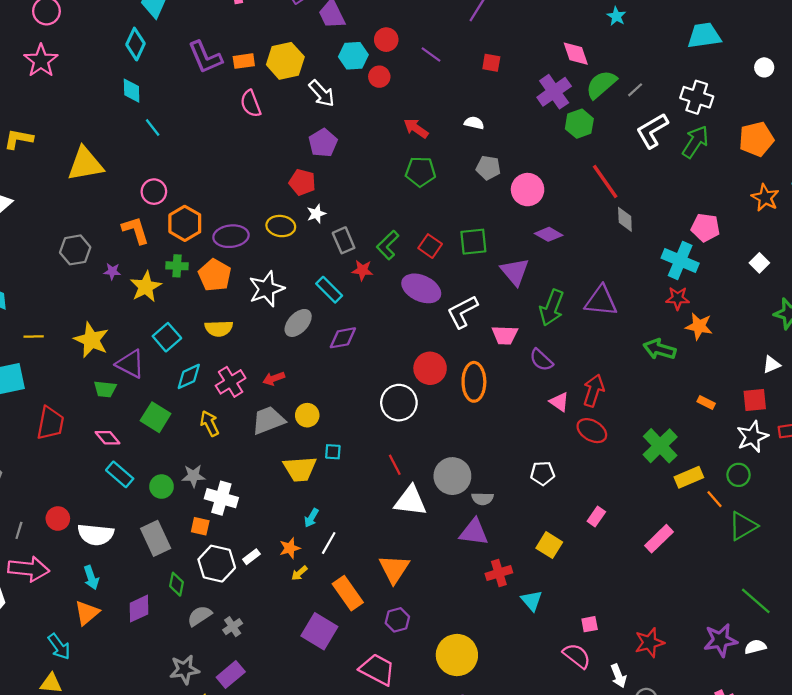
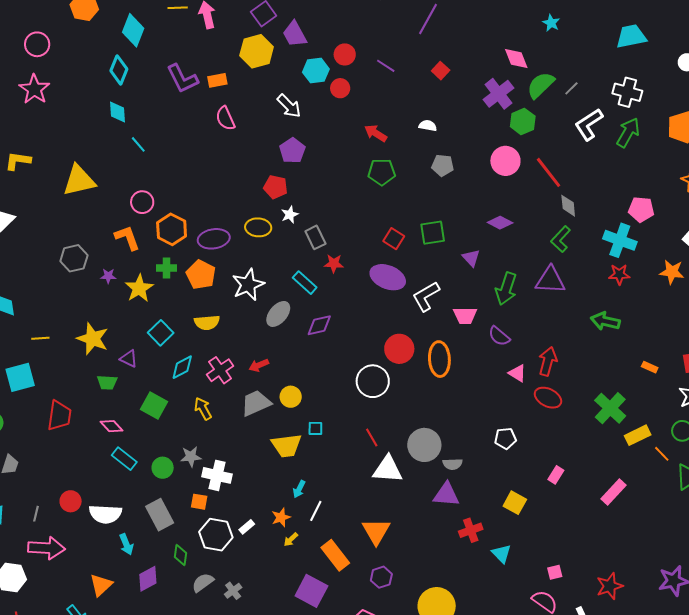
yellow hexagon: (285, 61) -> (257, 51), moved
red square: (491, 63) -> (441, 71), turned 36
pink circle: (528, 190) -> (505, 161), moved
green L-shape: (388, 245) -> (561, 239), moved
purple triangle: (515, 272) -> (471, 258), size x0.7
orange star: (699, 326) -> (672, 272), moved
purple triangle: (130, 364) -> (129, 359), size x0.7
cyan arrow: (91, 578) -> (126, 544), moved

